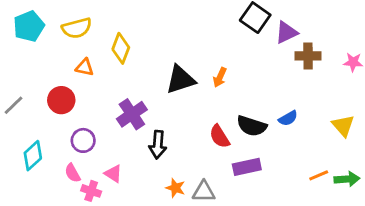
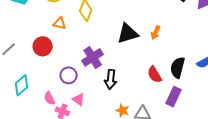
black semicircle: (252, 126) -> (178, 68), turned 85
purple circle: (83, 140) -> (69, 75), moved
purple rectangle: (247, 167) -> (173, 97), turned -54

